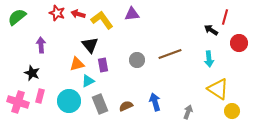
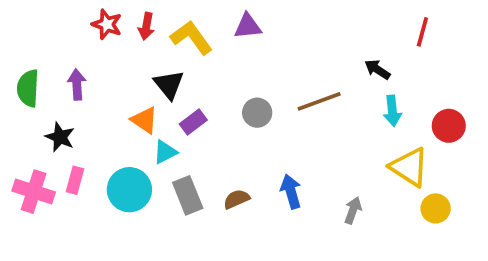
red arrow: (78, 14) -> (146, 26), turned -96
green semicircle: (17, 17) -> (28, 88), moved, turned -48
black arrow: (211, 30) -> (377, 69), moved
red circle: (239, 43) -> (449, 126), moved
orange triangle: (77, 64) -> (144, 120), turned 49
purple rectangle: (103, 65) -> (193, 122), turned 64

